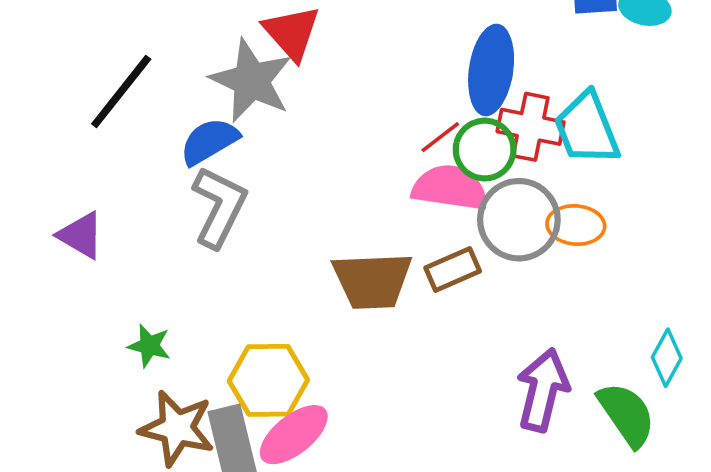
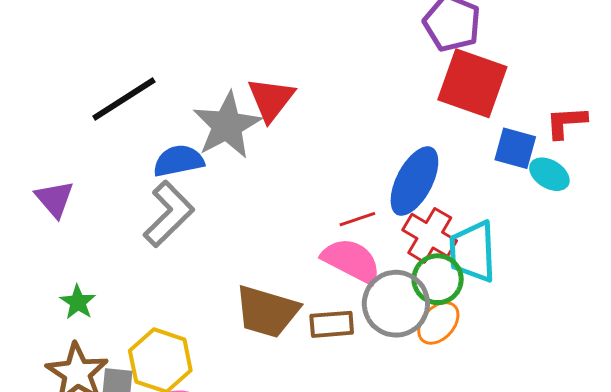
green circle: (485, 150) -> (438, 279), moved
orange ellipse: (576, 225) -> (438, 323), turned -72

